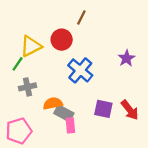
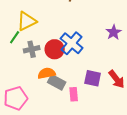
red circle: (62, 40) -> (55, 49), moved
gray cross: (28, 87) -> (32, 49), moved
pink rectangle: (70, 125) -> (74, 94), moved

